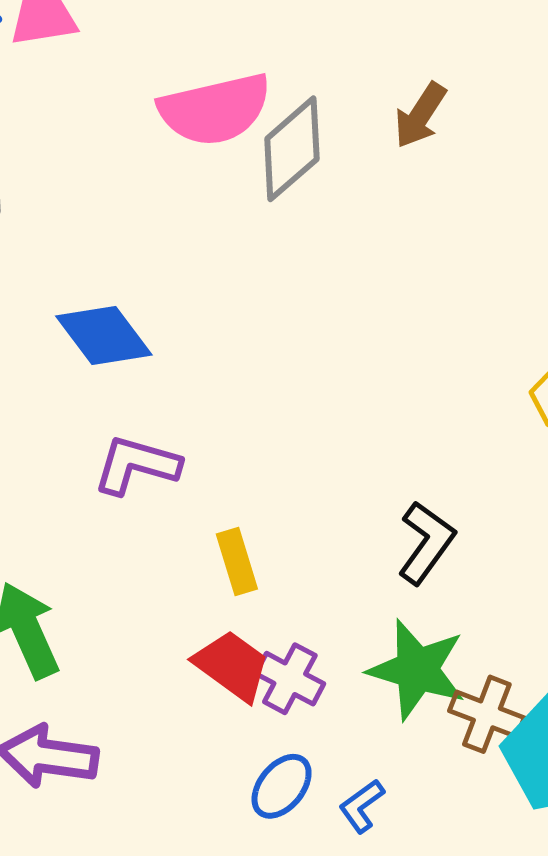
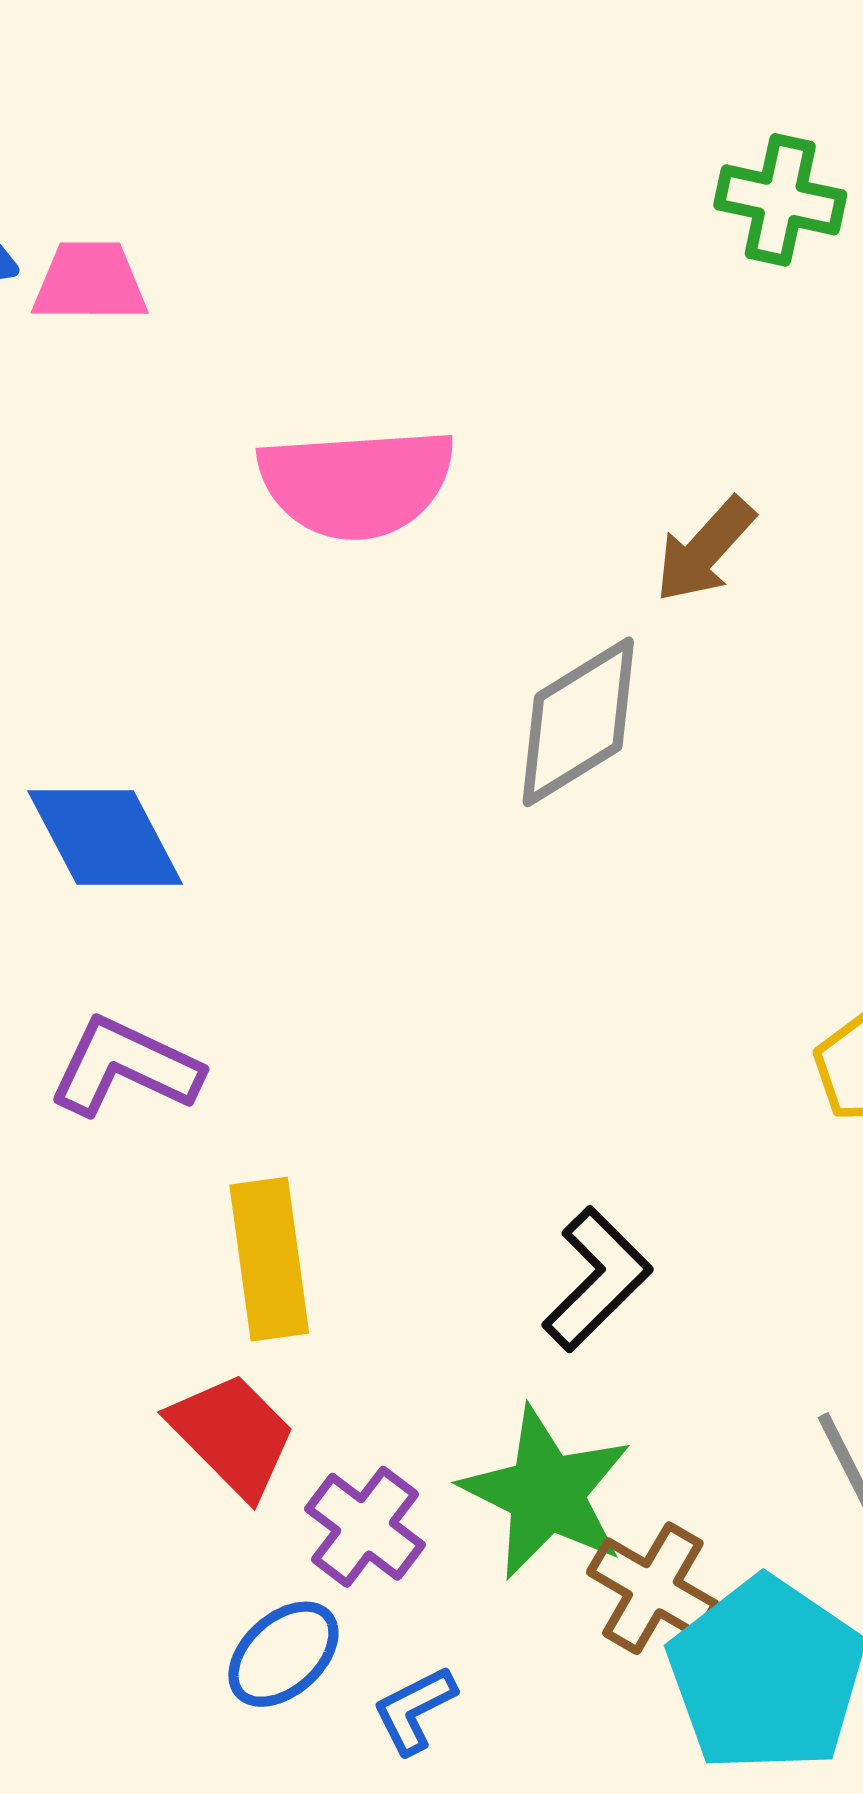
gray diamond: (292, 149) -> (578, 722), moved
yellow rectangle: (237, 562) -> (269, 1259), size x1.4
purple cross: (290, 679) -> (365, 1527), moved

